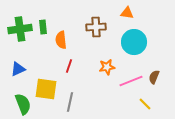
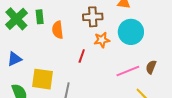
green cross: (20, 29) -> (16, 19), turned -35
red line: (69, 66) -> (82, 56), moved
orange star: (107, 67) -> (102, 40), moved

